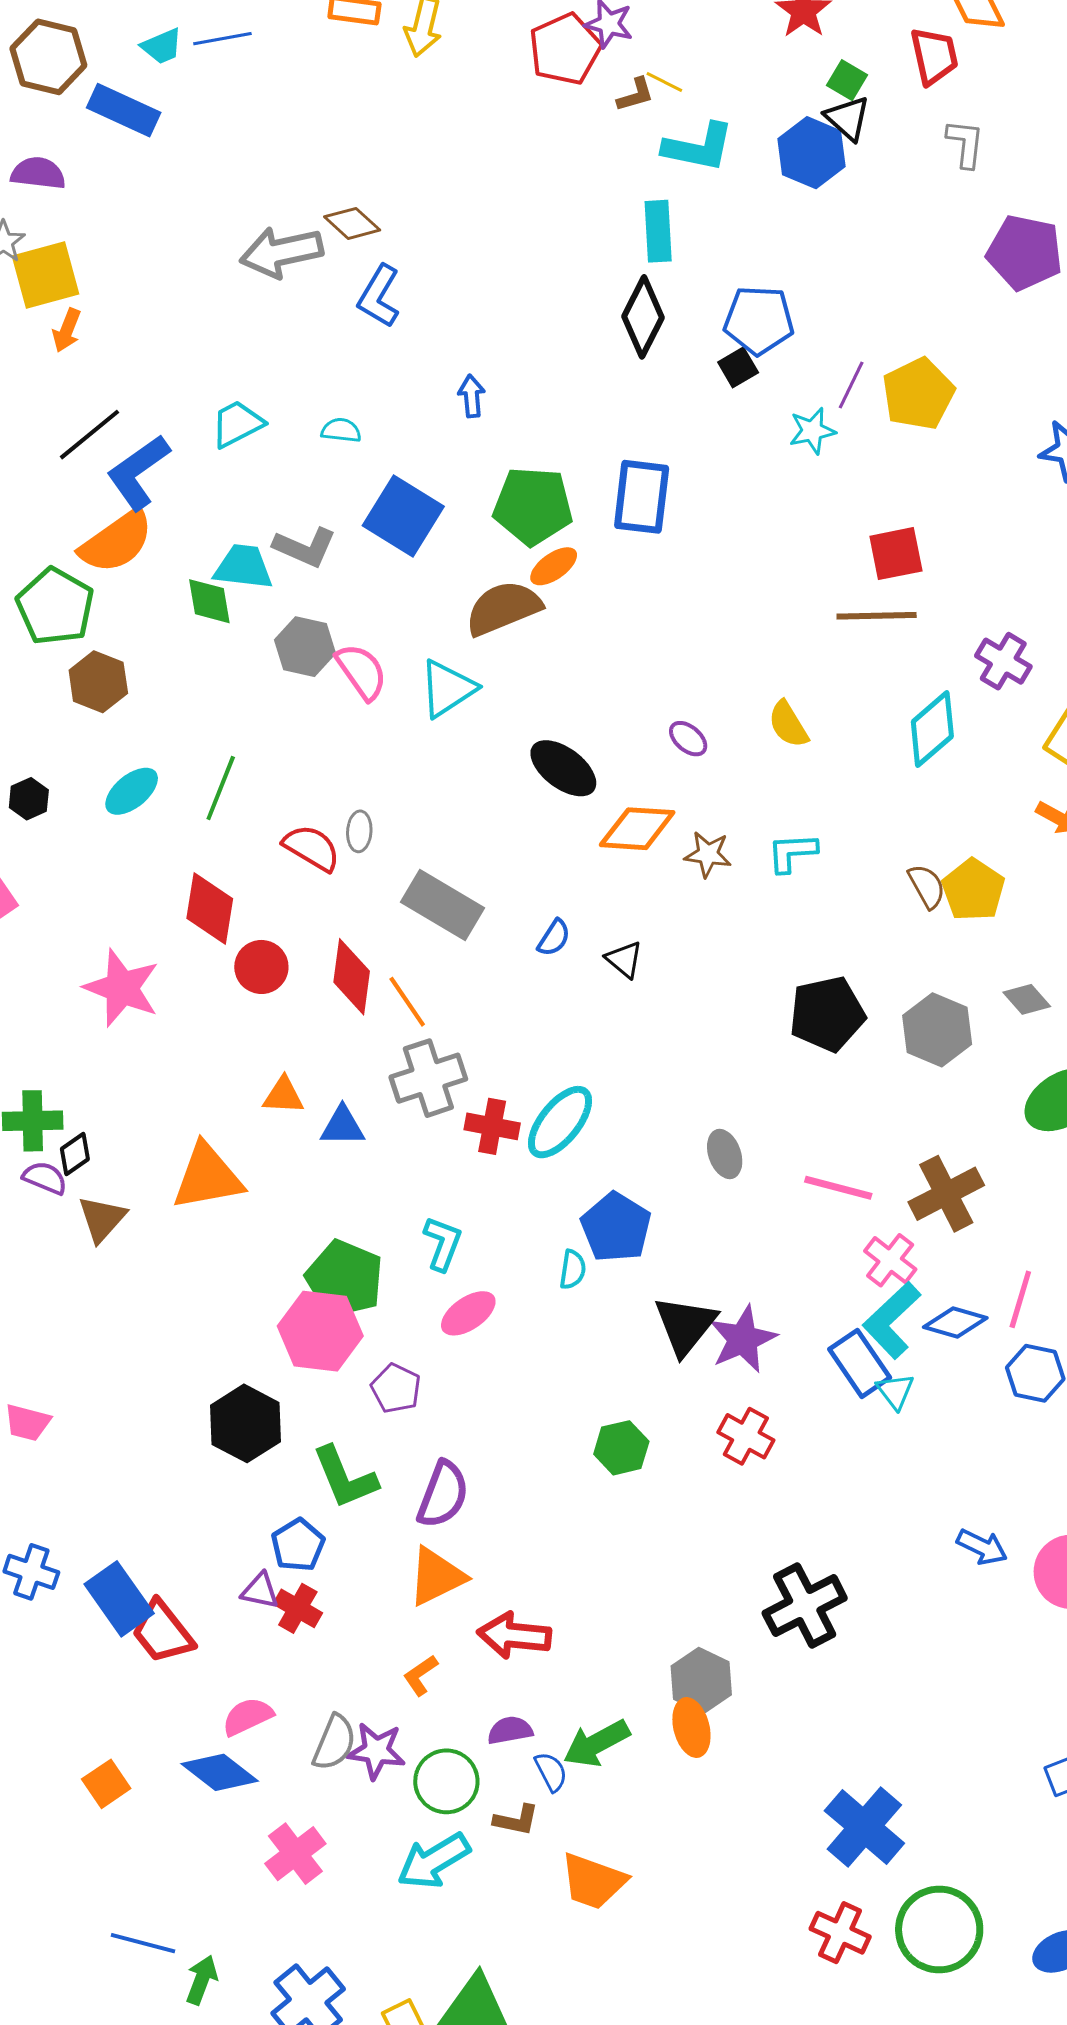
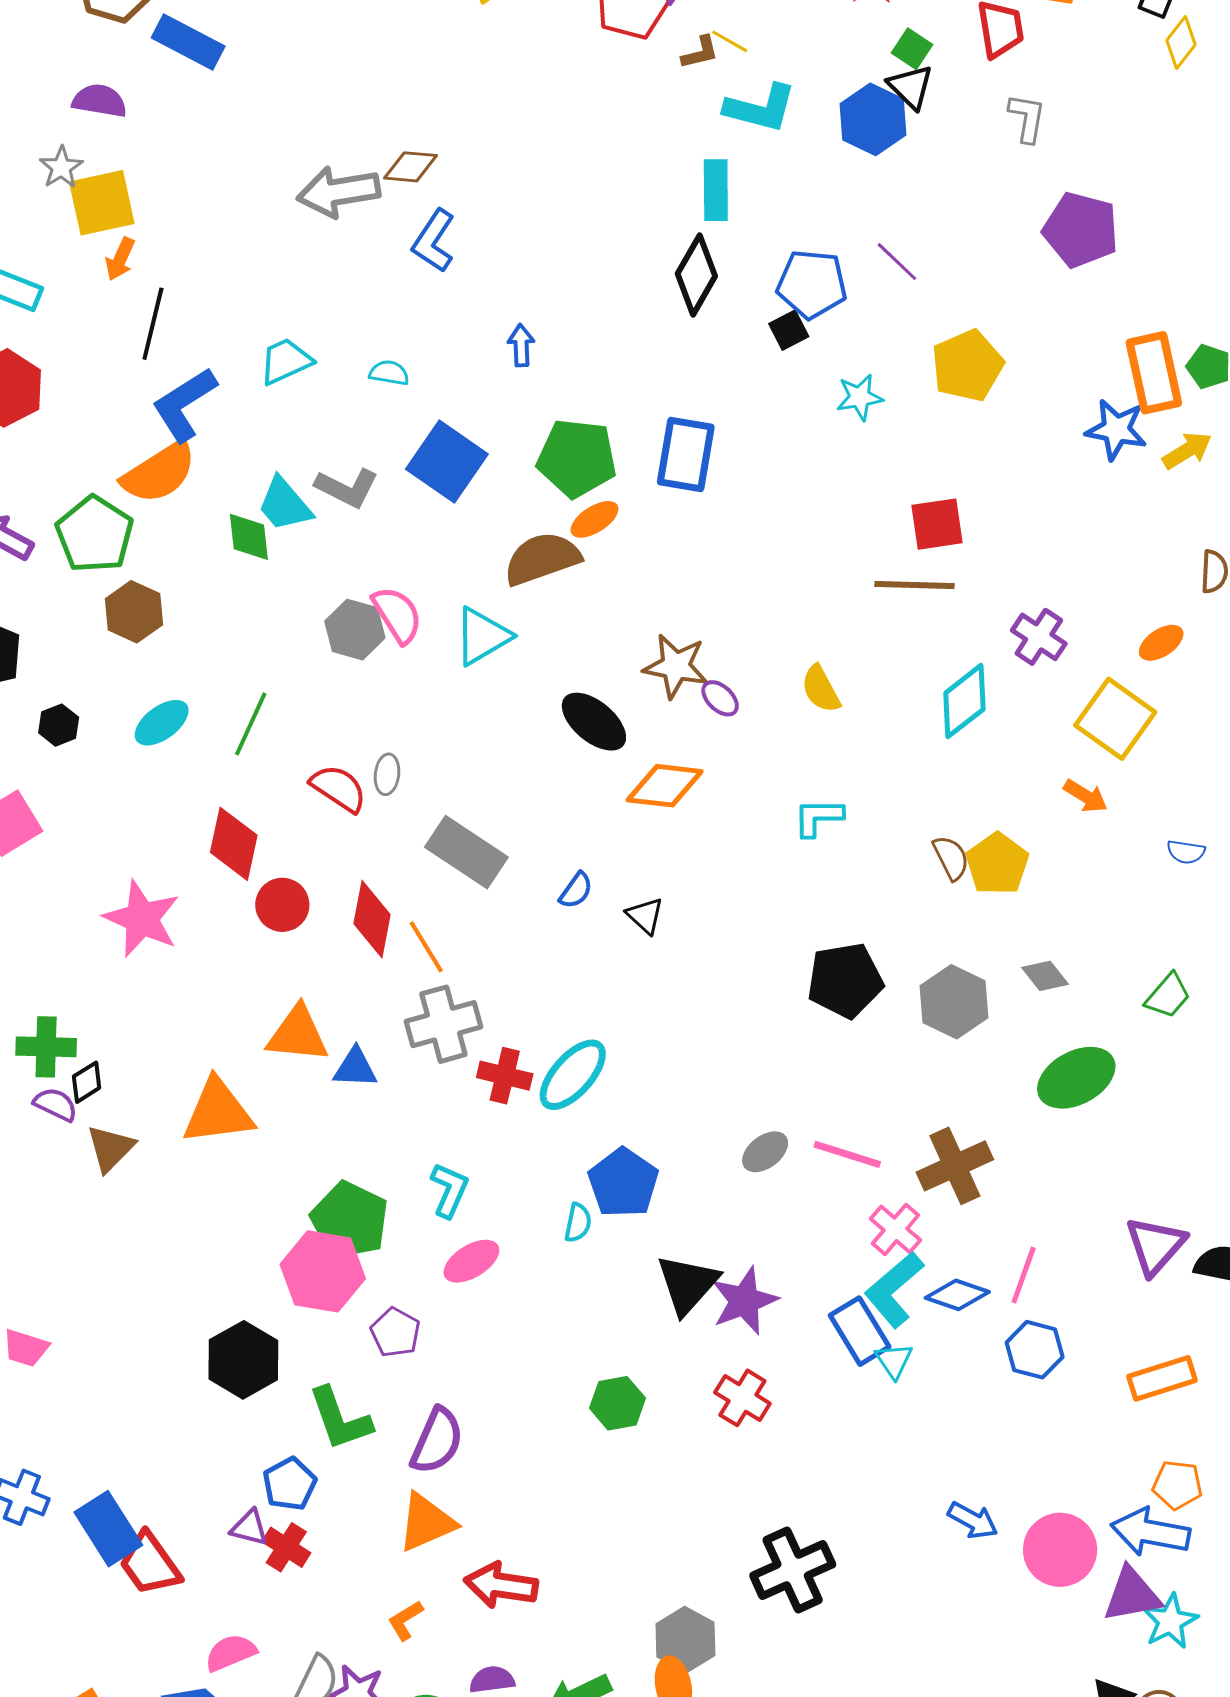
brown diamond: (352, 223) -> (411, 167), turned -40
purple line: (851, 385) -> (897, 262), moved, turned -75
black line: (89, 435) -> (153, 324), moved, turned -40
cyan trapezoid: (243, 567) -> (285, 504), turned -140
gray hexagon: (305, 647) -> (355, 630), moved
brown star: (708, 854) -> (676, 666), moved, size x1.4
orange triangle: (283, 1096) -> (298, 1034), size x1.5
gray ellipse: (725, 1154) -> (765, 1152), moved, turned 69

